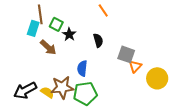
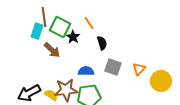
orange line: (103, 10) -> (89, 23), moved
green square: (56, 24) -> (60, 27), size x1.5
gray square: (126, 54) -> (113, 67), moved
blue semicircle: (82, 68) -> (86, 71), turned 84

